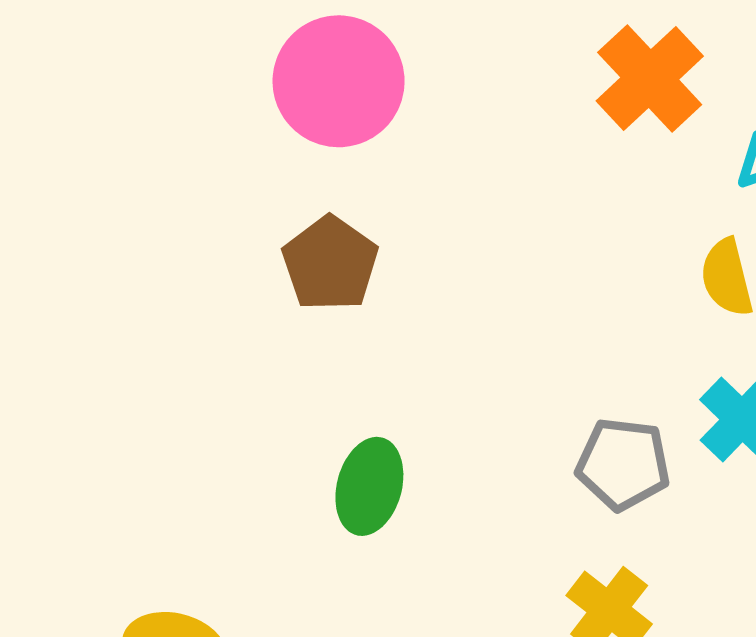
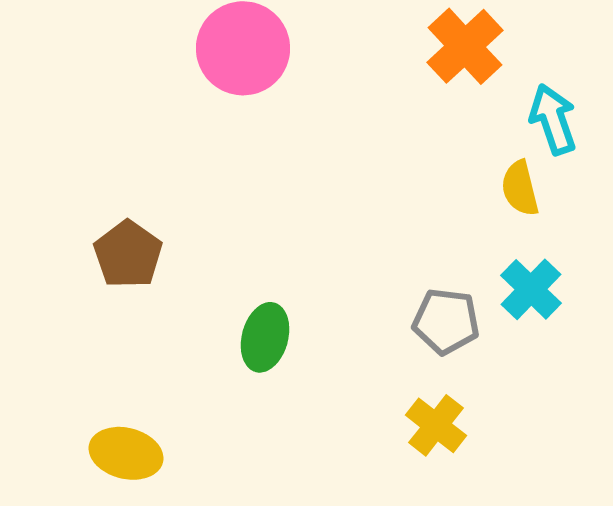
brown pentagon: (330, 264) -> (128, 254), moved

